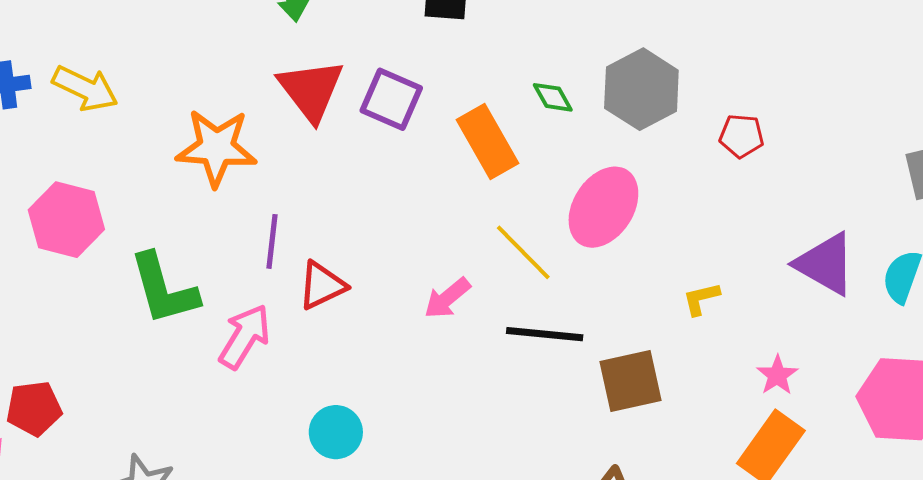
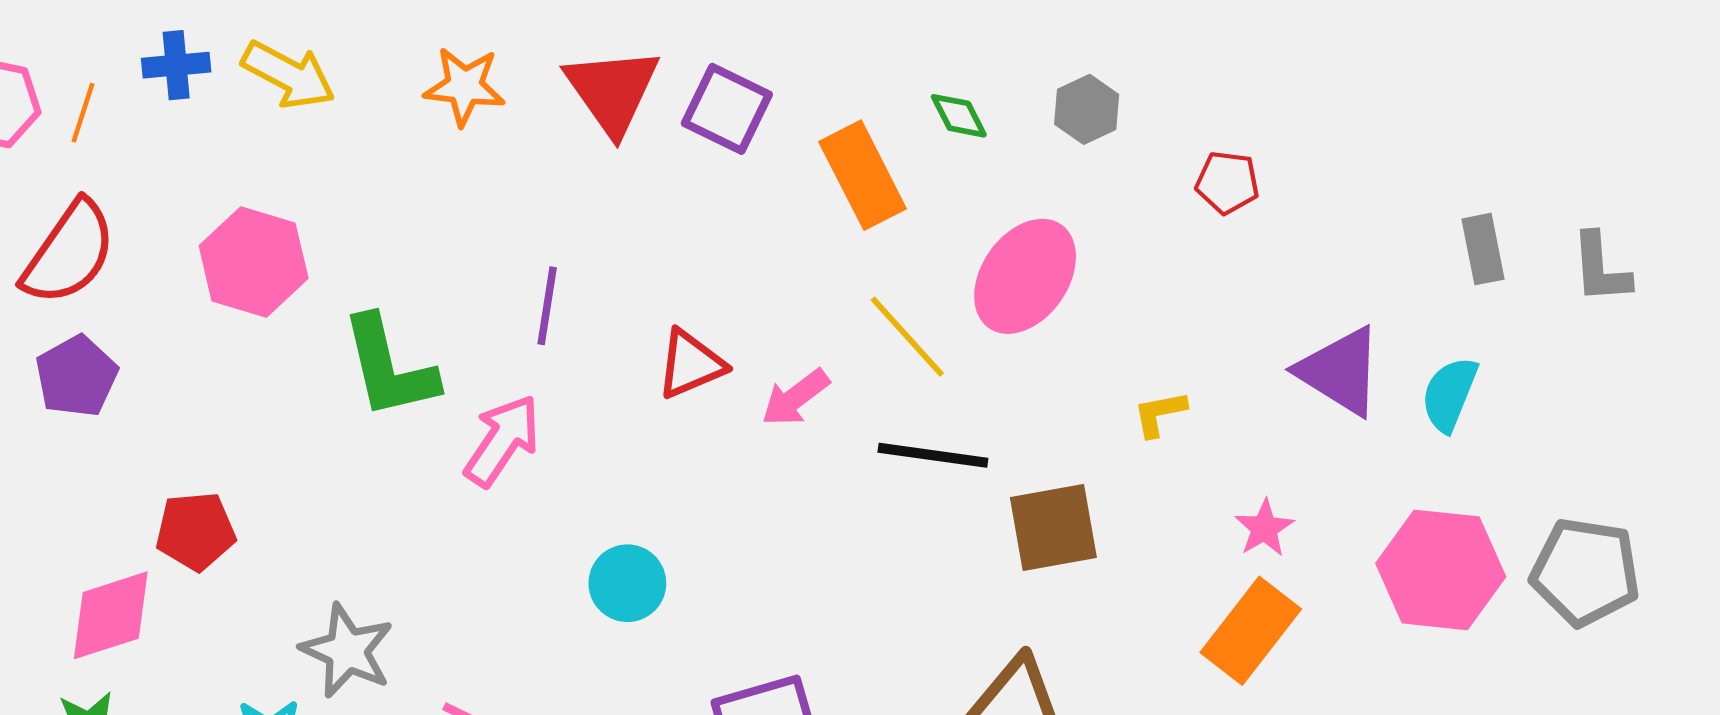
gray hexagon: (641, 89) -> (1087, 109), size x0.6
orange star: (216, 148) -> (464, 86), moved, size x0.7
red triangle: (322, 286) -> (691, 364), moved

